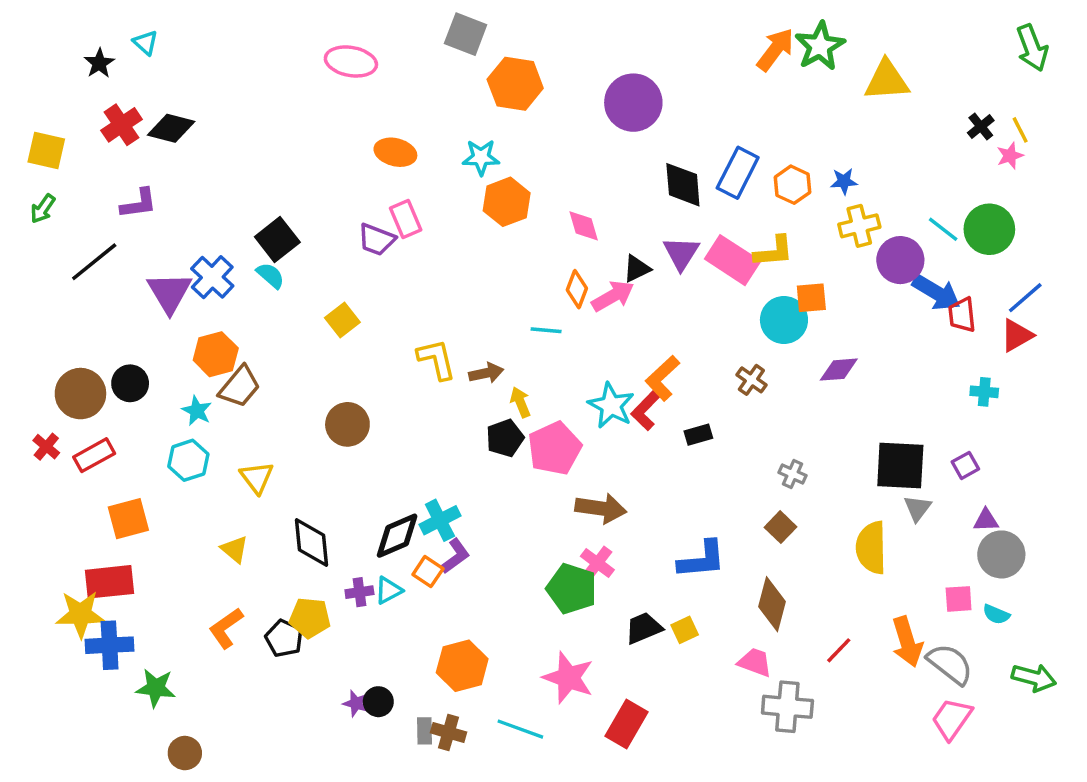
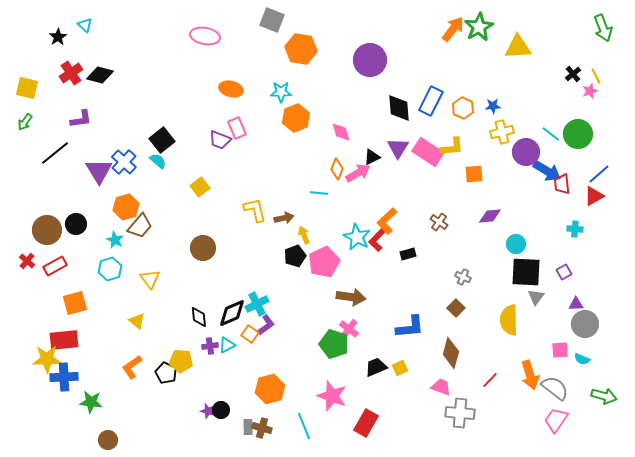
cyan circle: (784, 320) -> (516, 244), moved, size x0.7
black diamond: (312, 542) -> (199, 317), moved, size x0.7
cyan line: (520, 729) -> (304, 426), turned 48

